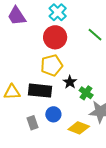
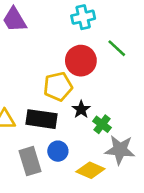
cyan cross: (58, 12) -> (83, 17), moved, turned 30
red circle: (55, 37) -> (81, 61), moved
gray rectangle: (33, 123) -> (30, 161), size x1.5

